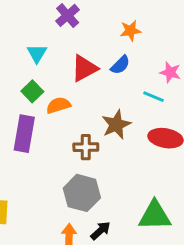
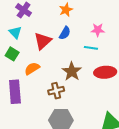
cyan triangle: (37, 53) -> (15, 32), moved
green square: (32, 91) -> (12, 54), moved

